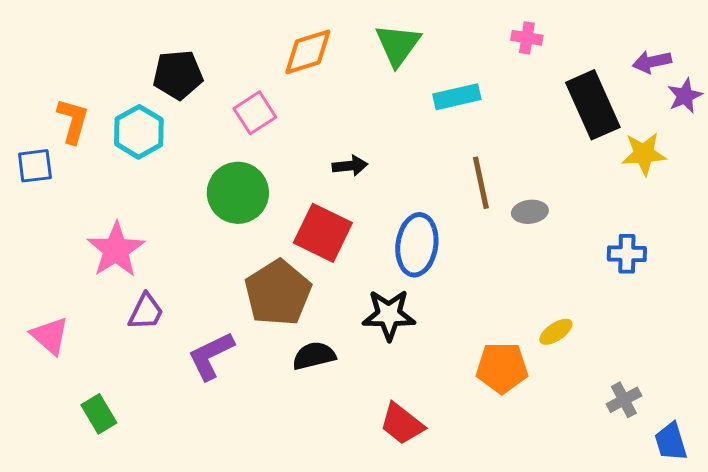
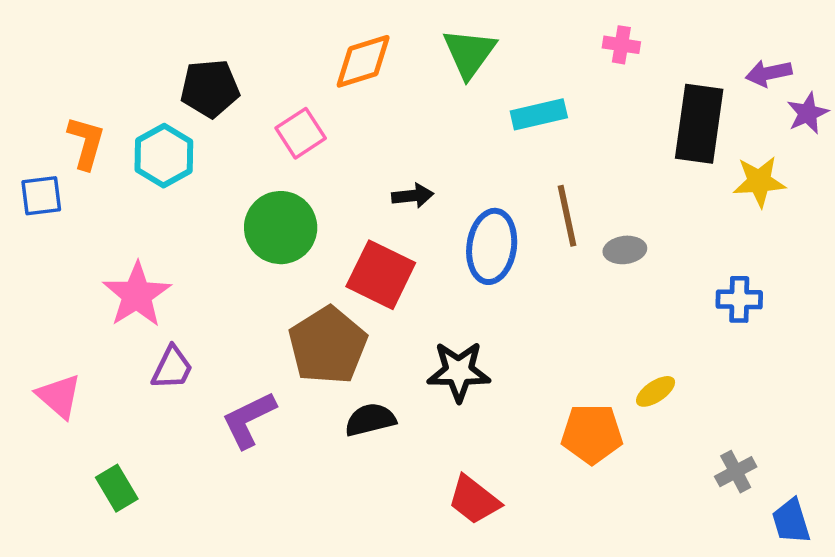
black rectangle: (593, 105) -> (699, 124), turned 32
blue ellipse: (417, 245) -> (492, 246), moved

